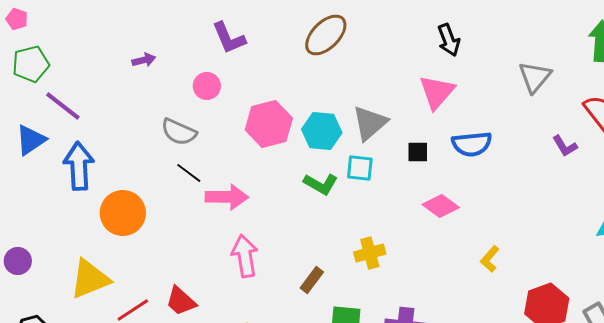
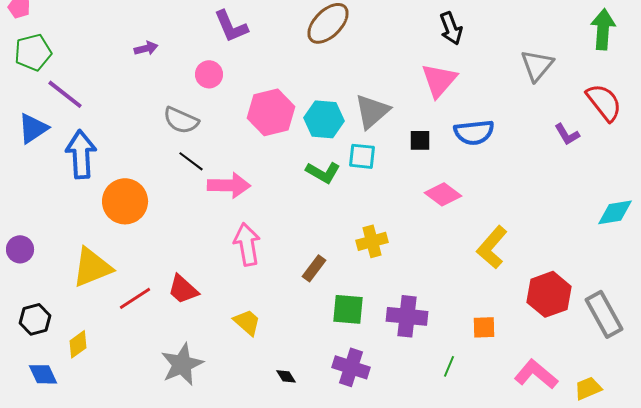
yellow L-shape: (490, 259) -> (492, 247), size x1.6

